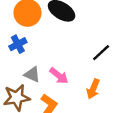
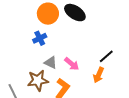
black line: (101, 53) -> (106, 56), moved

